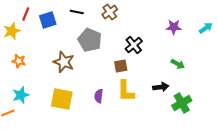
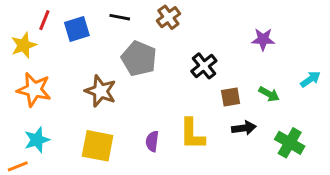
cyan arrow: (206, 28) -> (310, 79), moved
orange star: (19, 61) -> (34, 90), size x1.6
brown square: (121, 66) -> (231, 97), moved
green cross: (182, 103) -> (290, 143), moved, turned -30

